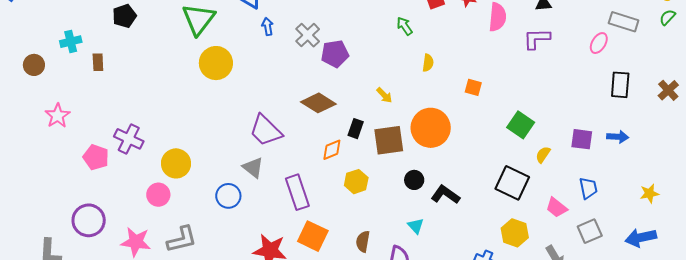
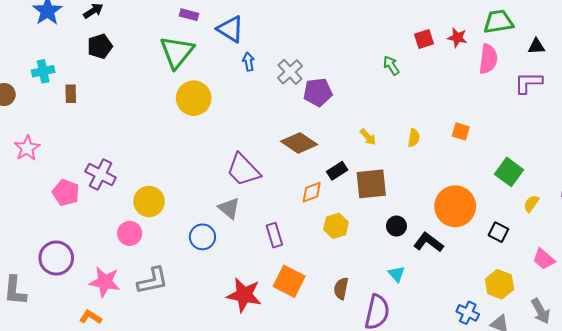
yellow semicircle: (428, 63) -> (414, 138), moved
orange circle: (431, 128) -> (455, 206), moved
black rectangle: (356, 129) -> (337, 171), turned 36
black square: (512, 183) -> (498, 232), size x0.6
purple rectangle: (297, 192) -> (274, 235), size x0.7

